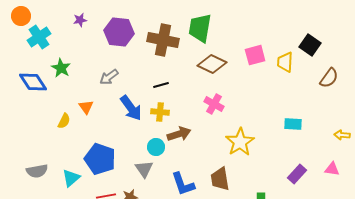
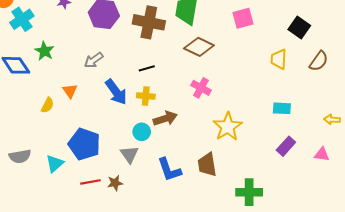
pink square: (255, 55) -> (243, 18), moved
yellow trapezoid: (285, 62) -> (279, 59), moved
purple rectangle: (297, 174) -> (286, 146), moved

